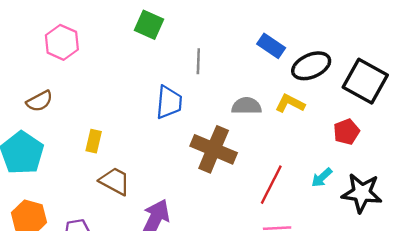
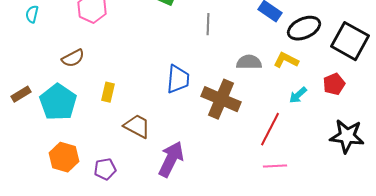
blue trapezoid: (169, 102) -> (178, 79), moved
yellow rectangle: (94, 141) -> (108, 92), moved
cyan arrow: (322, 178) -> (298, 95), moved

